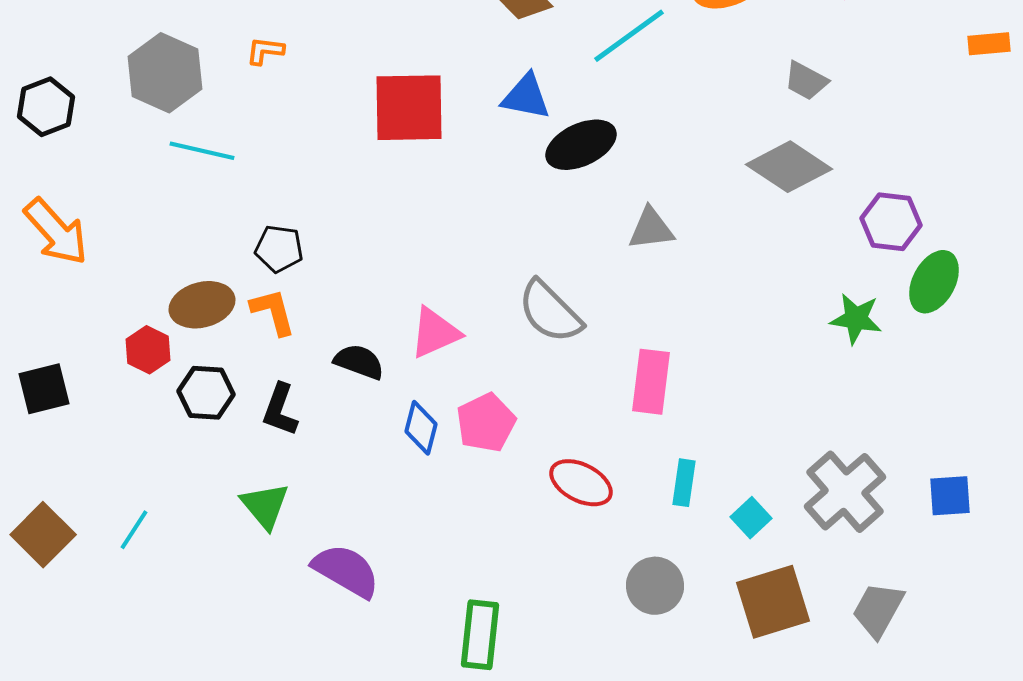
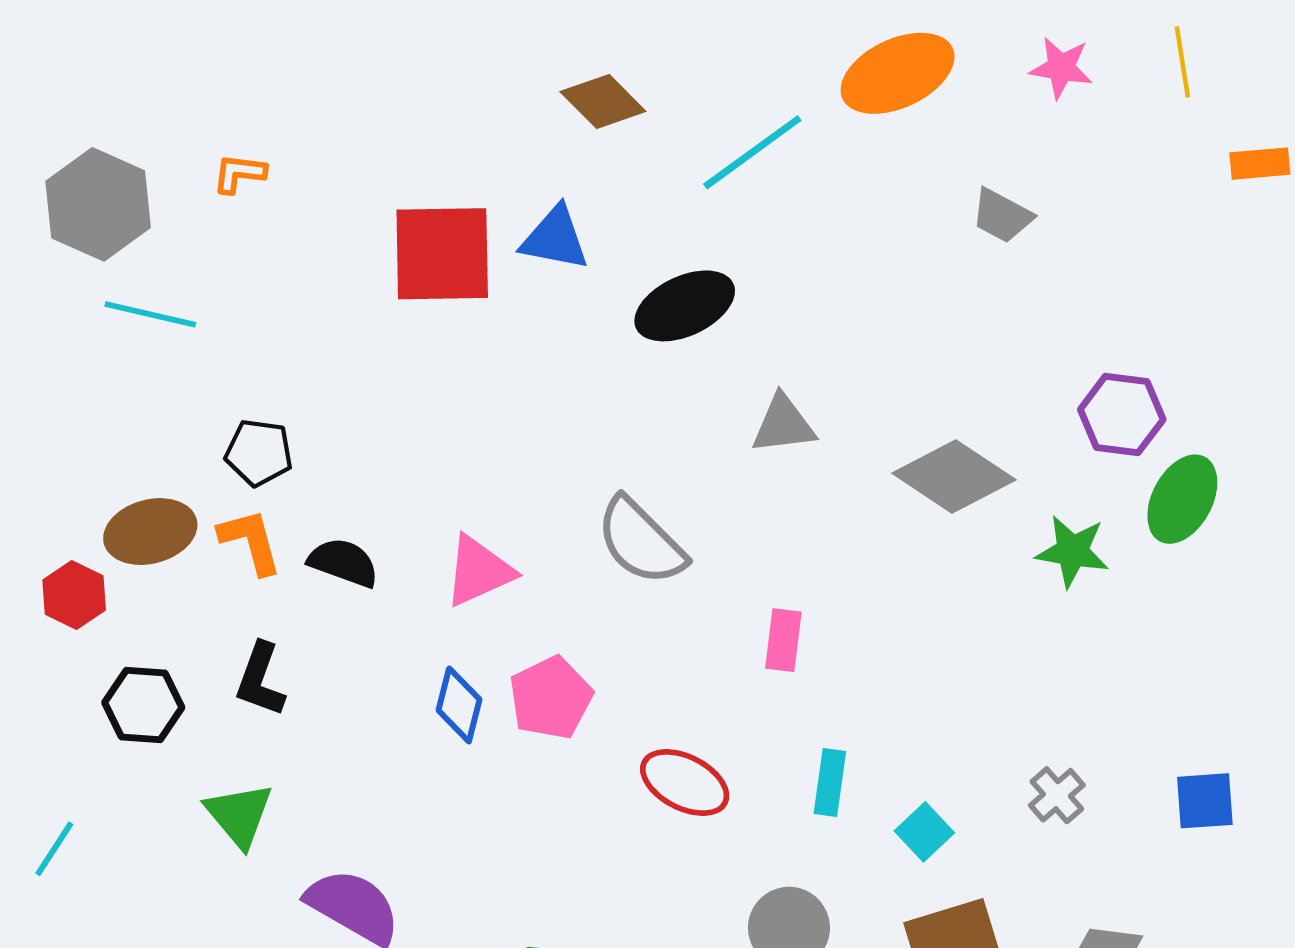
blue triangle: (526, 97) -> (555, 238), moved
gray diamond: (789, 167) -> (954, 477), moved
black semicircle: (359, 362) -> (343, 563), moved
pink rectangle: (651, 382) -> (783, 640), size x0.7
black hexagon: (206, 393) -> (143, 705), moved
gray cross: (845, 492) -> (1057, 795), size x0.5

